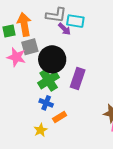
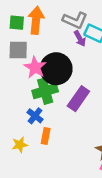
gray square: (30, 47) -> (18, 50), moved
pink star: (16, 57) -> (35, 67), moved
orange rectangle: (60, 117) -> (46, 136), turned -64

